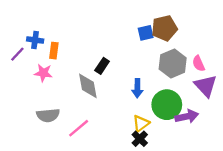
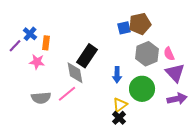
blue cross: (35, 40) -> (30, 34), turned 32
black rectangle: (102, 66) -> (87, 56), size x1.6
purple arrow: (187, 116) -> (177, 99), moved
pink line: (79, 128) -> (67, 94), moved

